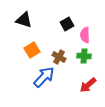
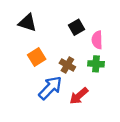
red arrow: (88, 85) -> (79, 96), moved

